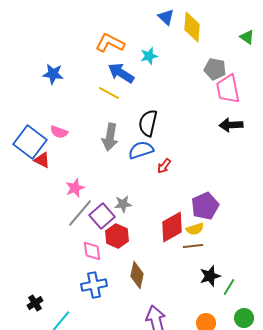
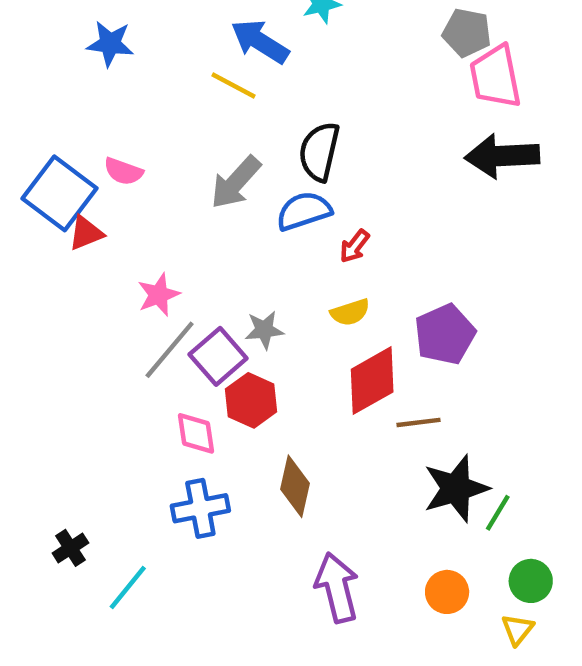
black arrow: (231, 125) -> (502, 156), size x1.4
gray arrow: (110, 137) -> (236, 182), turned 32
red triangle: (42, 160) -> (86, 233), turned -48
yellow semicircle: (195, 229) -> (350, 312), moved
black star: (210, 276) -> (456, 488), size x1.4

